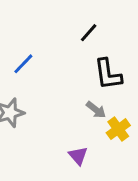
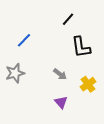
gray arrow: (96, 110) -> (60, 74), moved

